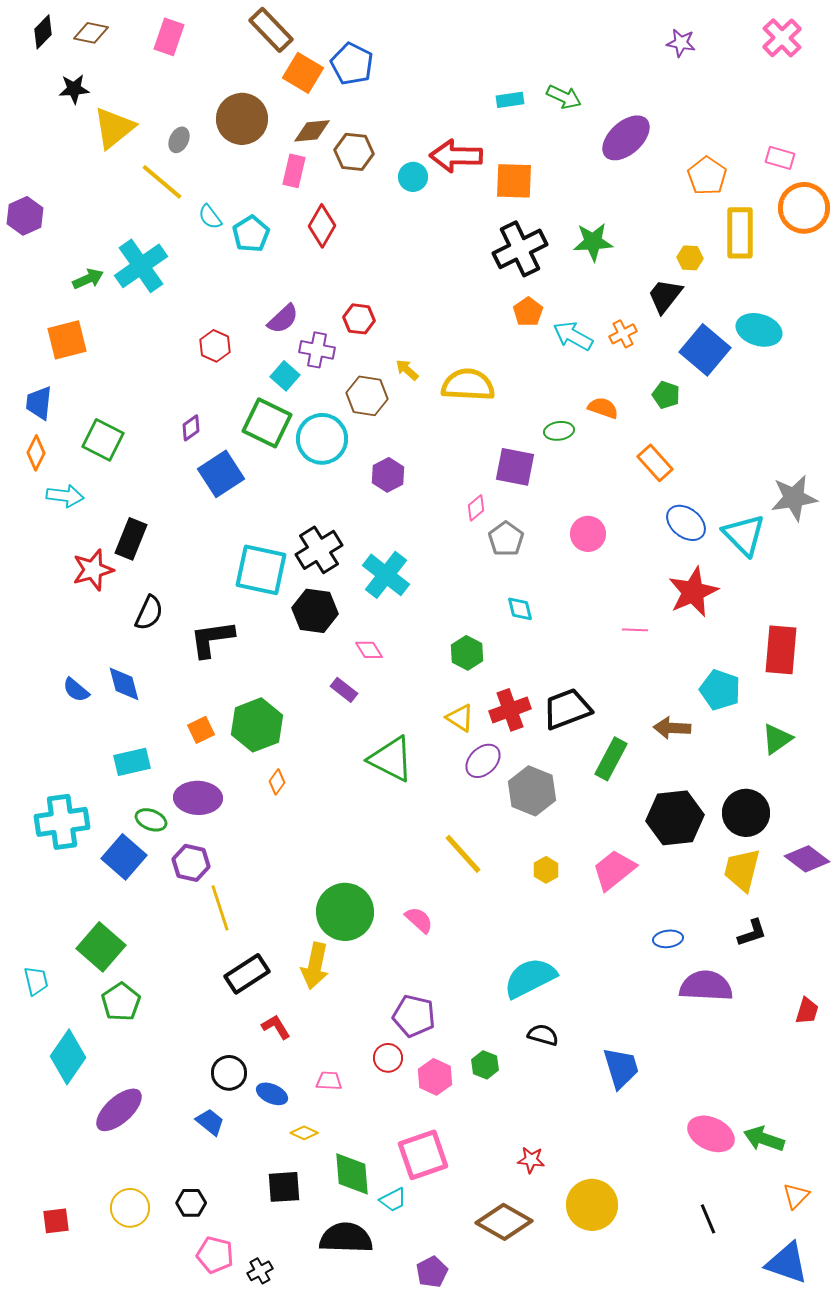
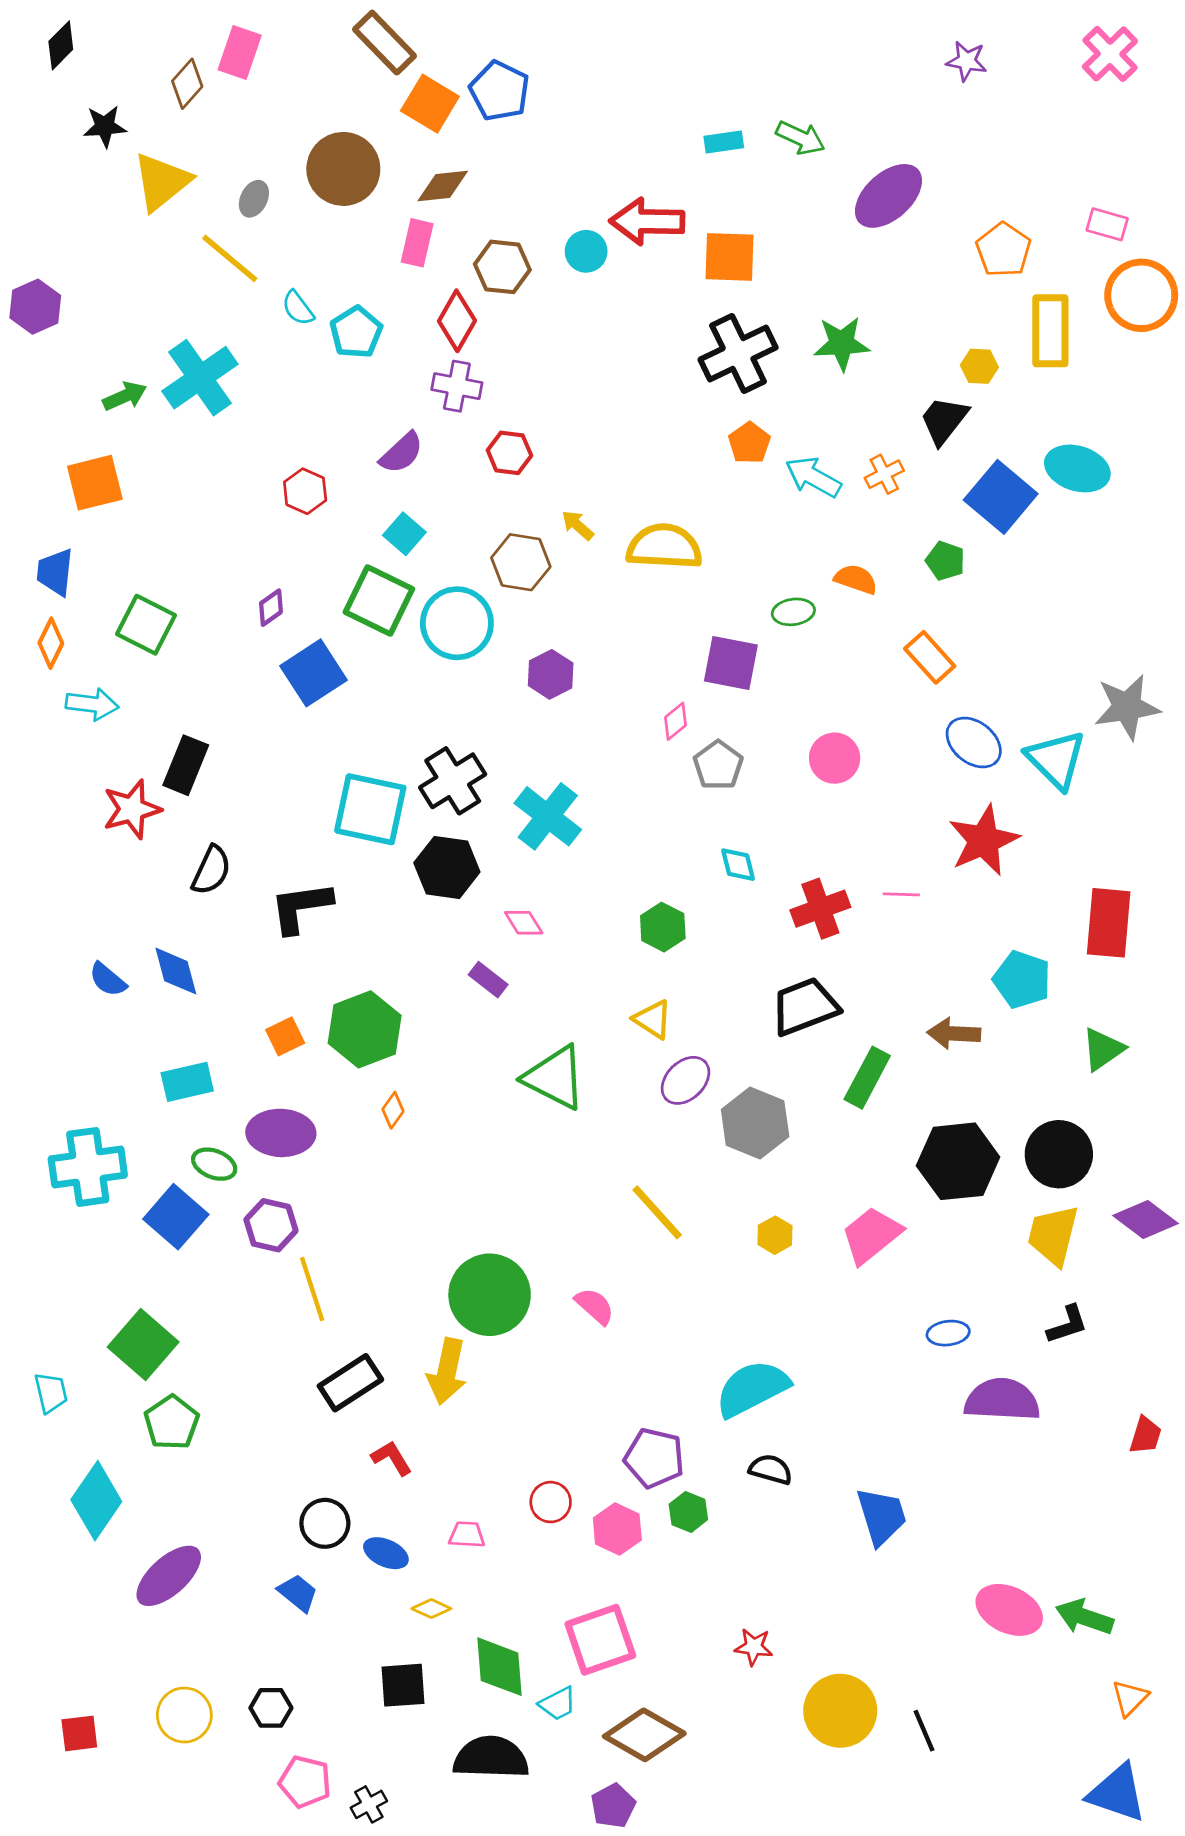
brown diamond: (91, 33) -> (187, 84), moved, turned -60
brown hexagon: (354, 152) -> (502, 267), moved
purple cross: (317, 350) -> (457, 386), moved
red cross: (510, 710) -> (820, 909), moved
purple pentagon: (414, 1016) -> (654, 1458), moved
black line: (708, 1219) -> (924, 1731), moved
brown diamond: (504, 1222) -> (644, 1735), moved

